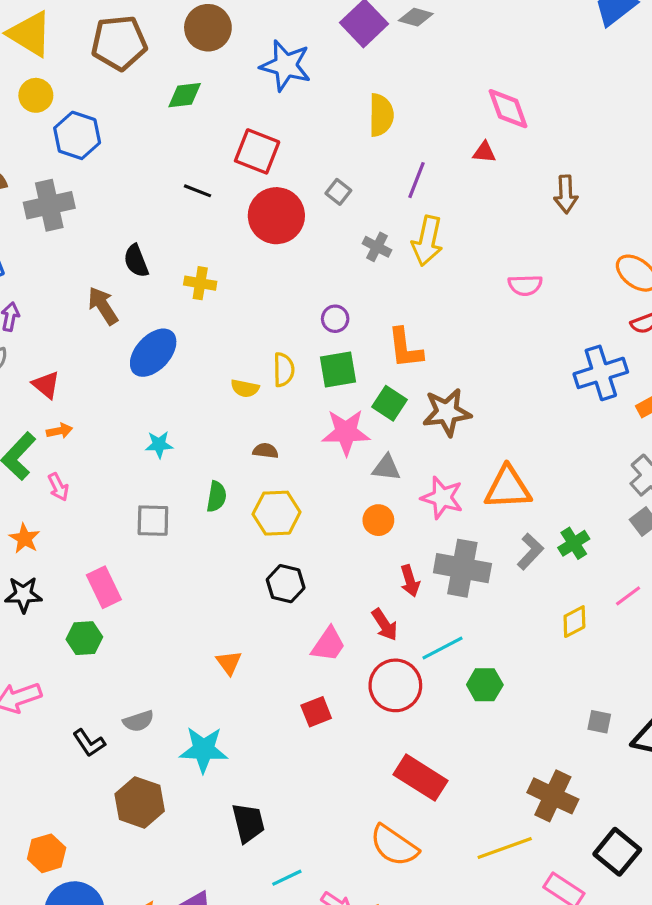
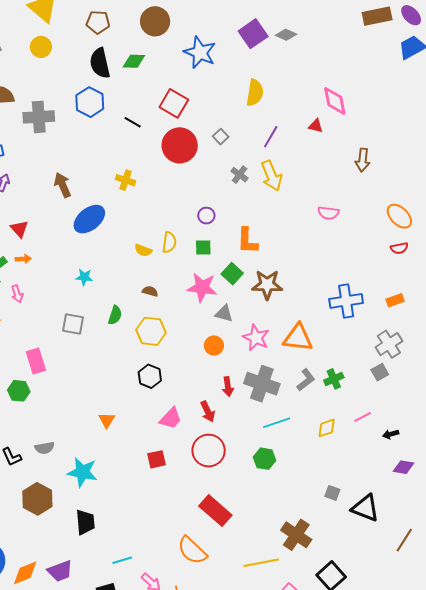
brown pentagon: (119, 43) -> (98, 22), size x0.7
blue hexagon: (77, 135) -> (90, 102), moved
yellow arrow: (427, 241) -> (272, 176), turned -44
black semicircle: (136, 261) -> (100, 63), moved, size x1.4
green square: (338, 369) -> (203, 247), size x0.7
blue cross: (601, 373) -> (346, 301), moved
cyan line: (442, 648) -> (277, 423), moved
black trapezoid: (248, 823) -> (85, 522), moved

